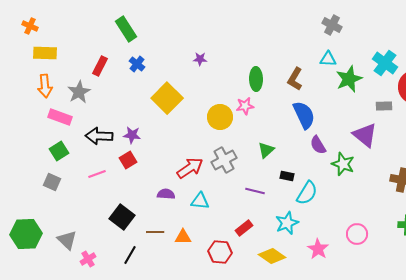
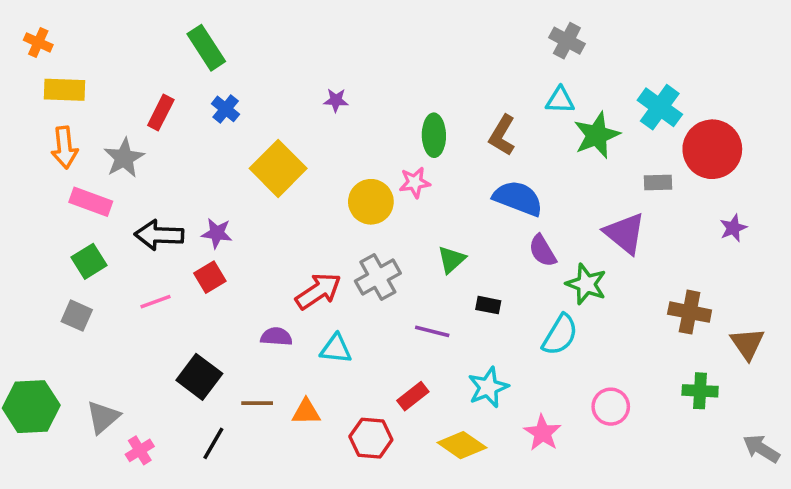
blue semicircle: (304, 115) -> (518, 198), turned -44
cyan semicircle: (307, 193) -> (560, 335), moved
gray triangle: (67, 240) -> (103, 417), turned 35

